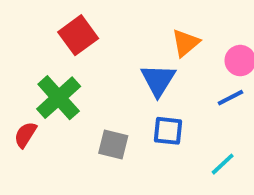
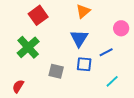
orange triangle: (186, 43) -> (83, 11), moved
blue line: (230, 98) -> (106, 52), moved
red semicircle: (25, 135) -> (18, 86), moved

